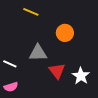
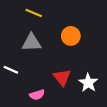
gray triangle: (38, 53) -> (32, 42), moved
pink semicircle: (11, 87) -> (37, 95), moved

